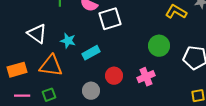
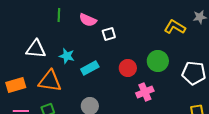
white square: (110, 19) -> (109, 34), size x0.6
white triangle: (37, 34) -> (36, 49), turned -30
red circle: (114, 76) -> (128, 68), moved

